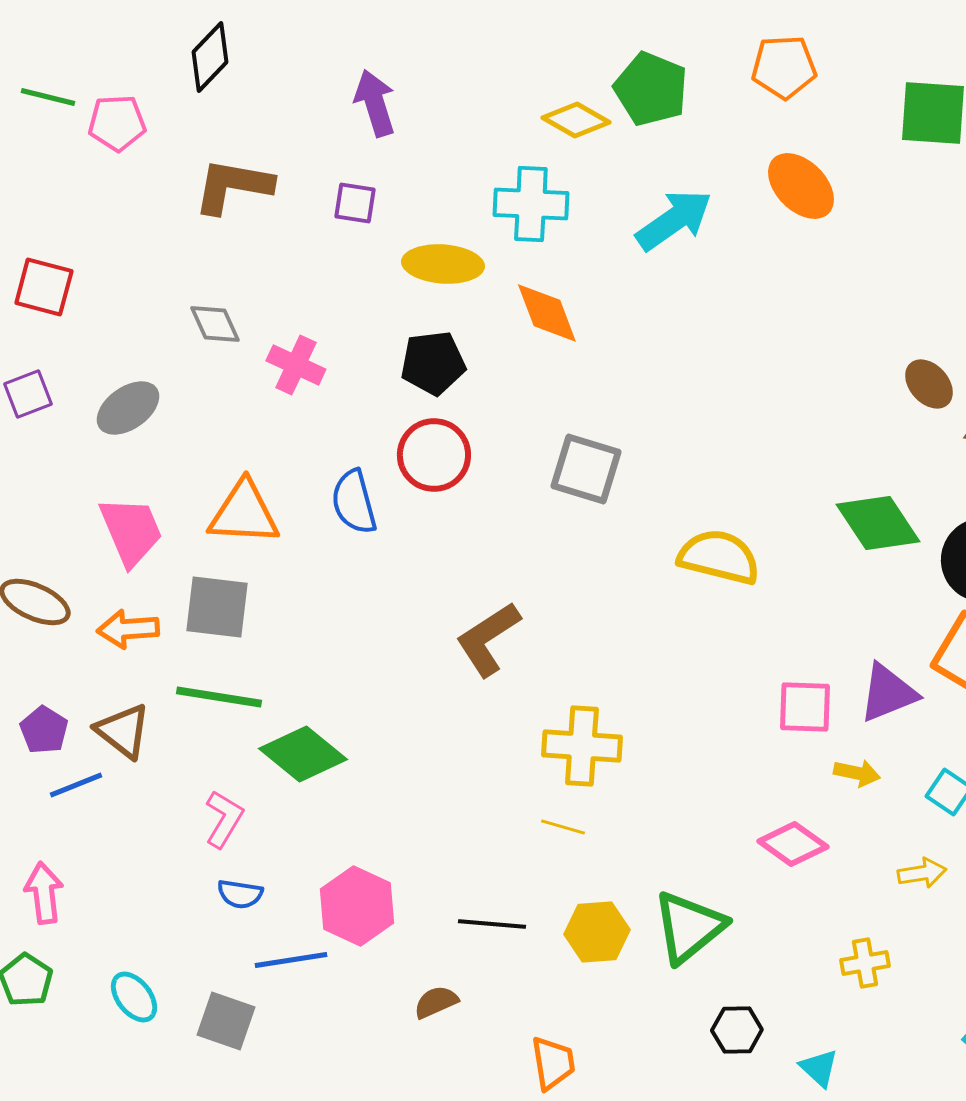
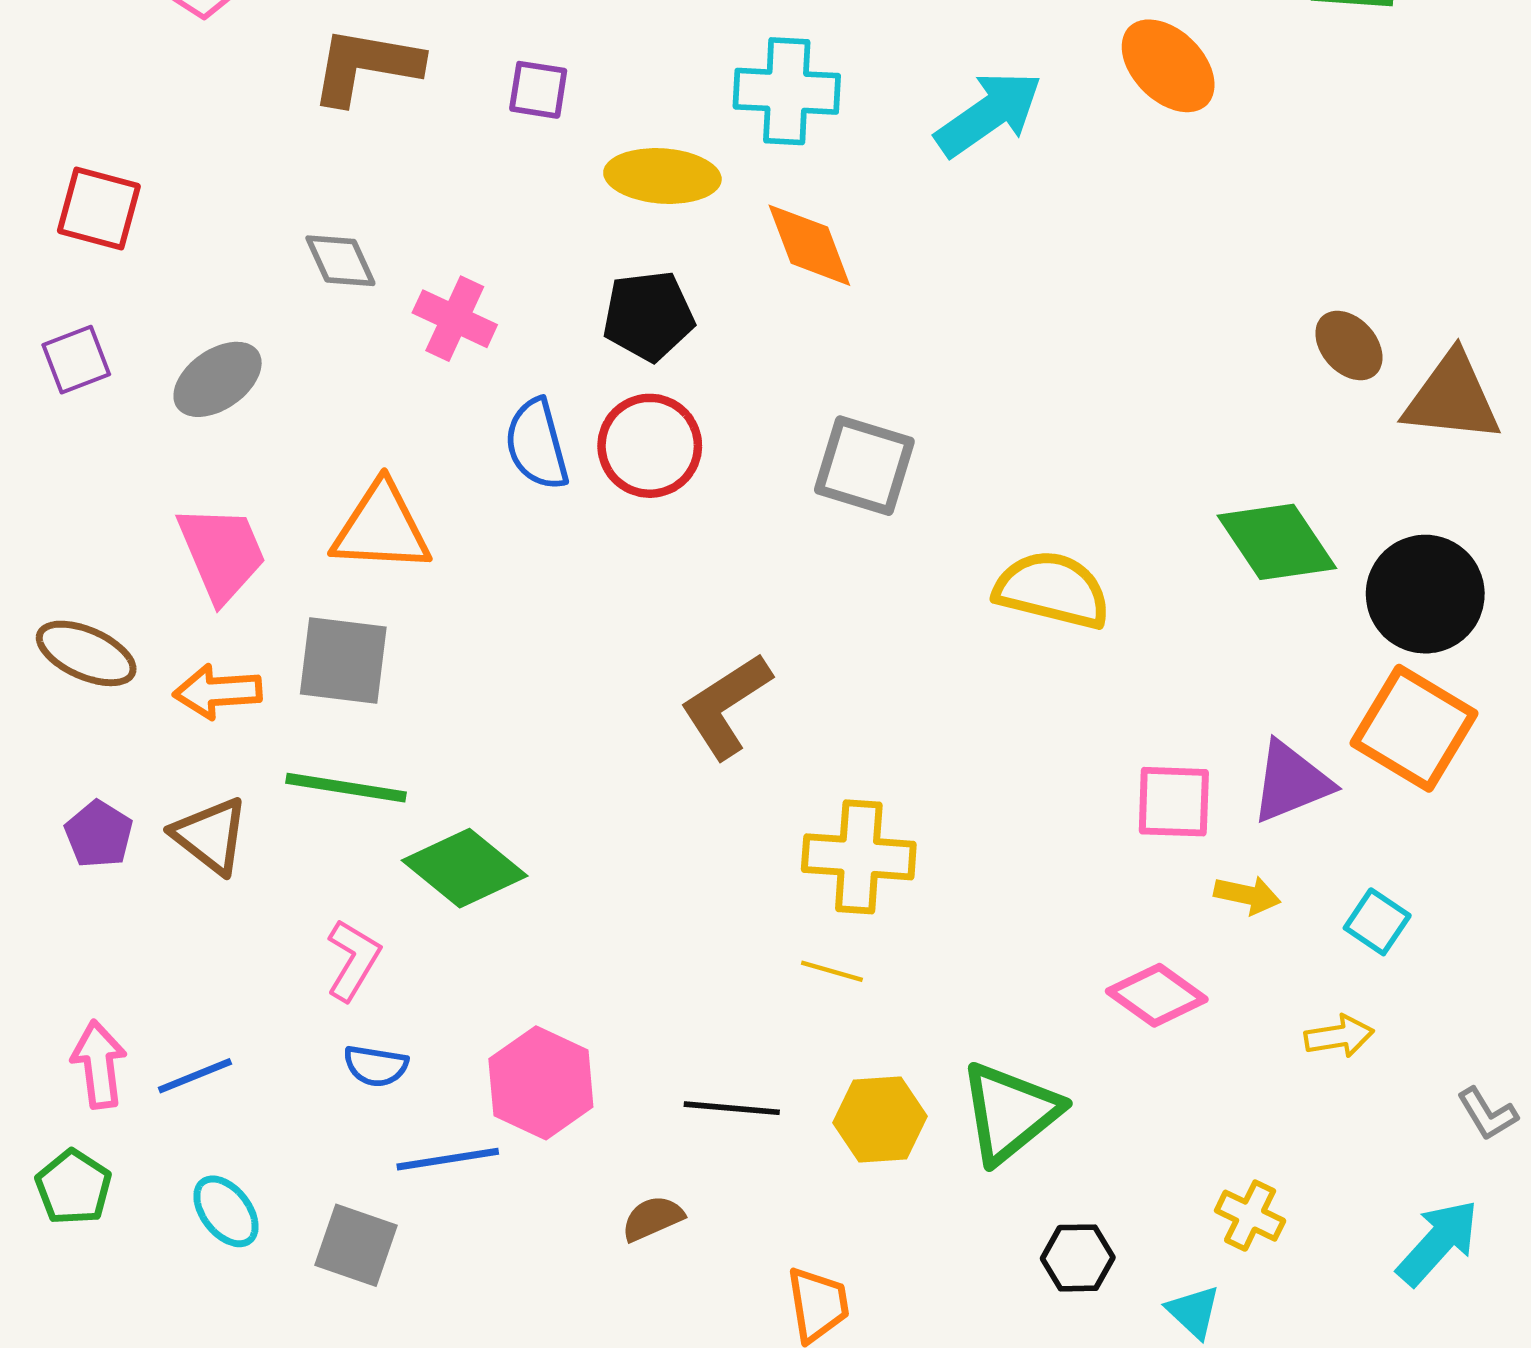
blue semicircle: (354, 502) -> (537, 444), moved
blue line: (76, 785) -> (195, 1076), moved
yellow cross: (865, 963) -> (1250, 1216), moved, turned 36

